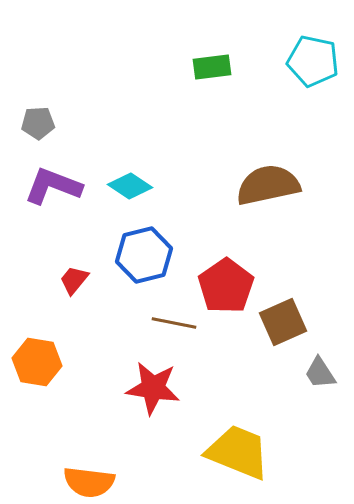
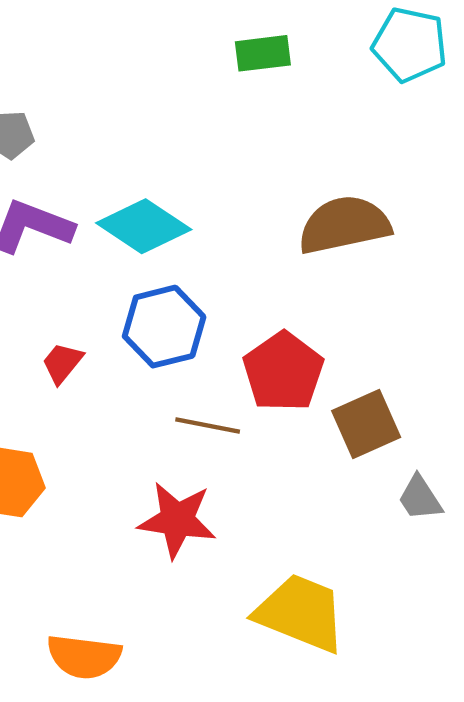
cyan diamond: (130, 186) -> (144, 226), size x1.4

